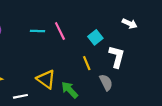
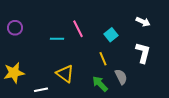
cyan line: (38, 31) -> (57, 39), moved
white L-shape: (117, 57) -> (143, 53), moved
green arrow: (70, 90) -> (100, 84), moved

